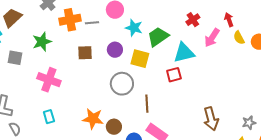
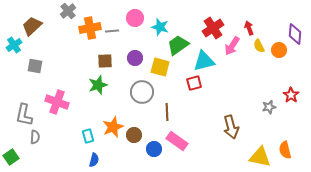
red cross: (193, 20) -> (213, 28), size x1.5
cyan star: (134, 28) -> (160, 27), moved
green star: (42, 42) -> (98, 85), moved
pink cross: (49, 80) -> (57, 102), moved
cyan rectangle: (49, 117) -> (88, 136), moved
orange star: (93, 119) -> (113, 127), turned -30
gray star: (249, 123) -> (269, 107), moved
gray semicircle: (15, 129) -> (35, 137), turned 32

